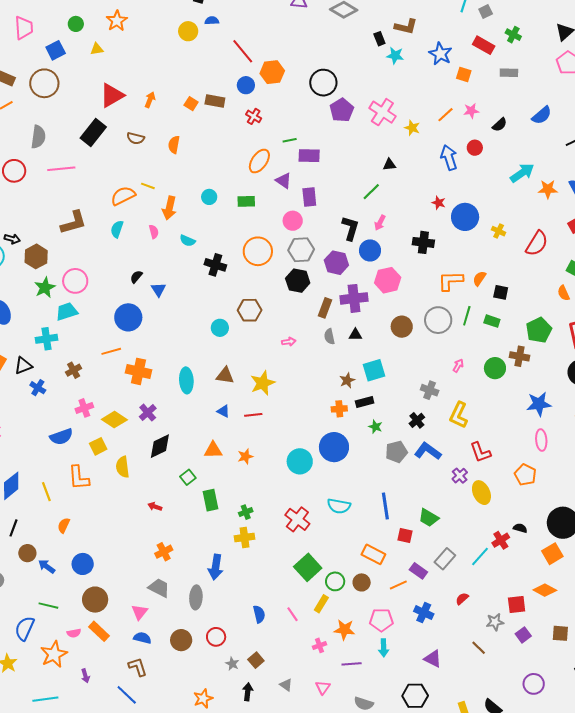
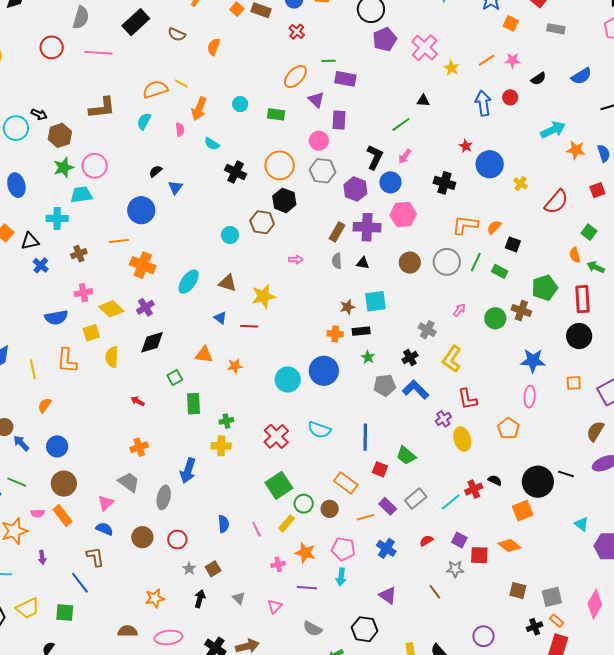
black hexagon: (298, 281) -> (284, 200), moved
cyan ellipse: (186, 380) -> (189, 282), turned 30
purple square: (523, 635) -> (459, 540), moved, turned -35

